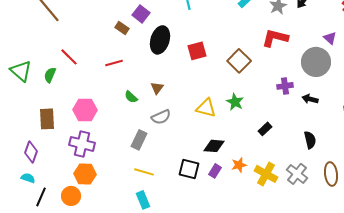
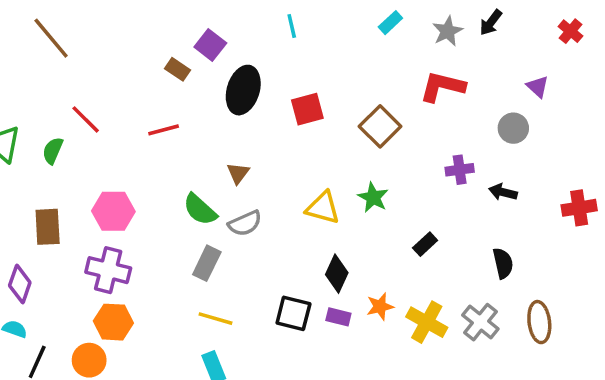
gray circle: (316, 62) -> (513, 128), size x0.6
green semicircle: (131, 97) -> (200, 210), moved, size x1.5
black diamond: (214, 146) -> (337, 274), turned -70
purple rectangle: (215, 171) -> (338, 317), turned 72

